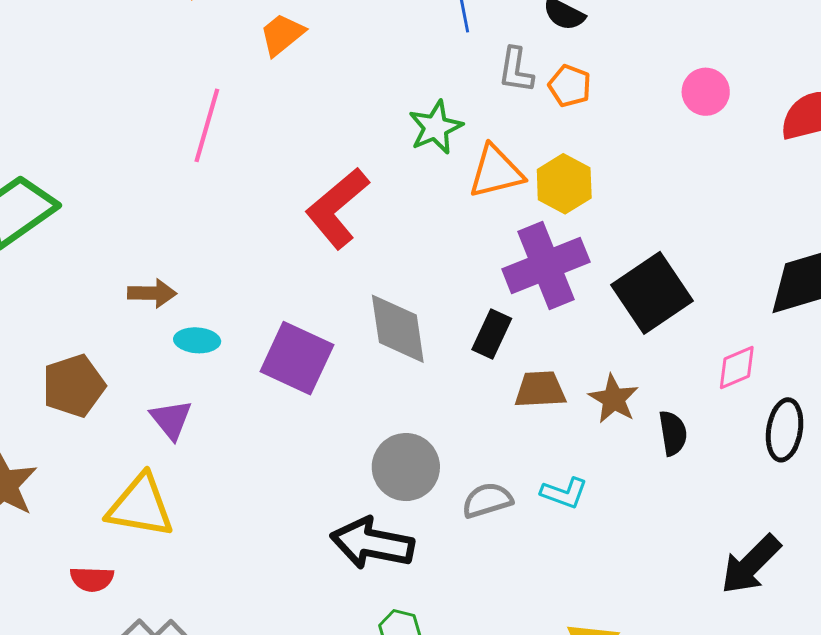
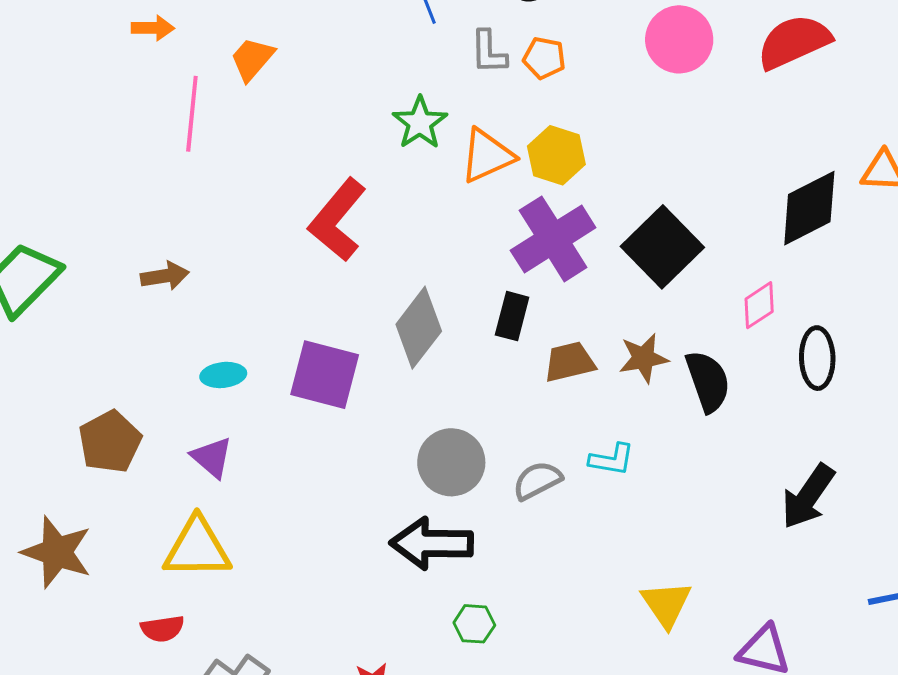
pink circle: (706, 92) -> (679, 39), size x1.4
pink line: (207, 125) -> (192, 114), moved
brown arrow: (152, 293) -> (165, 276), moved
gray diamond: (398, 329) -> (419, 328), turned 56
brown star: (614, 399) -> (643, 358), turned -30
black semicircle: (673, 433) -> (708, 381), size x1.4

